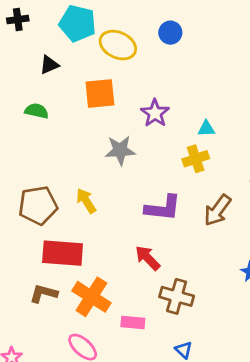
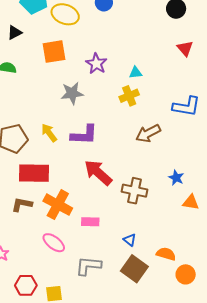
purple L-shape: (163, 208) -> (84, 135), moved
brown arrow: (217, 210) -> (148, 133), turned 30
red arrow: (148, 258) -> (98, 173), size x1.4
brown cross: (177, 296) -> (134, 191), moved

